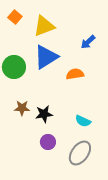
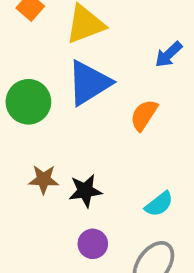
orange semicircle: (75, 74) -> (144, 115), turned -48
cyan semicircle: (83, 121) -> (159, 204), turned -63

